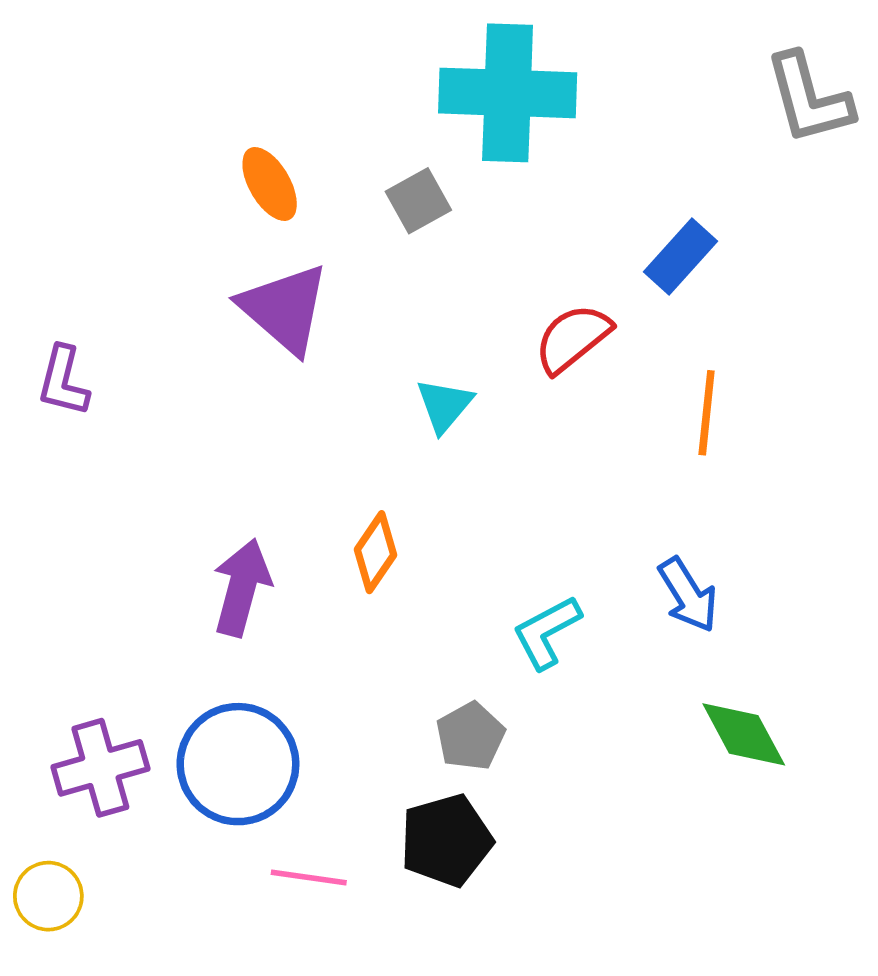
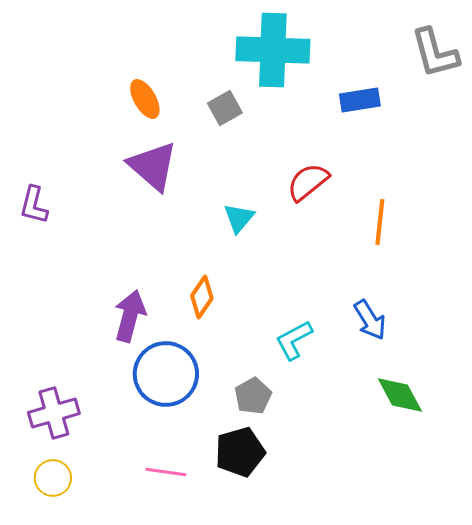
blue rectangle: (681, 257) -> (360, 100), moved, turned 39
blue circle: (238, 764) -> (166, 374), moved
yellow circle: (48, 896) -> (53, 478), moved

